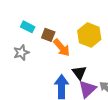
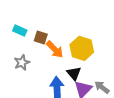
yellow hexagon: (89, 35) -> (82, 48), moved
gray star: (21, 53) -> (22, 63), moved

